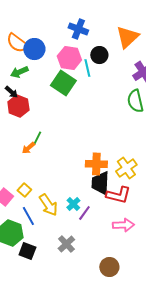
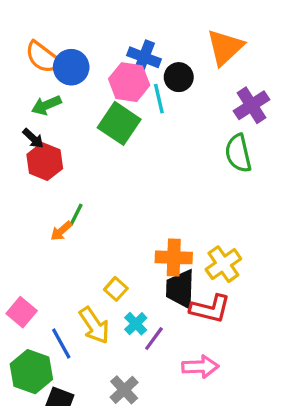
blue cross: (78, 29) -> (144, 57), moved
yellow square: (24, 190) -> (116, 289), moved
pink arrow: (123, 225) -> (200, 367), moved

